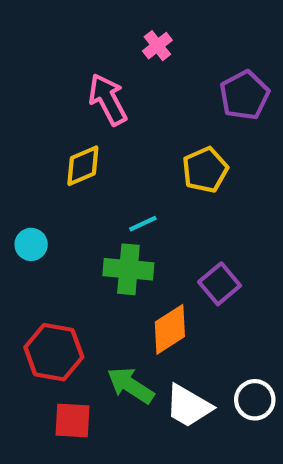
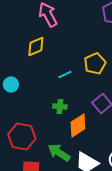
yellow pentagon: (205, 170) -> (95, 64), moved
green cross: (128, 269) -> (60, 107), moved, size x0.6

